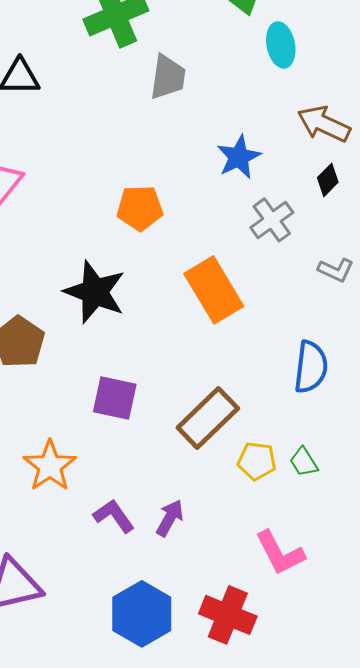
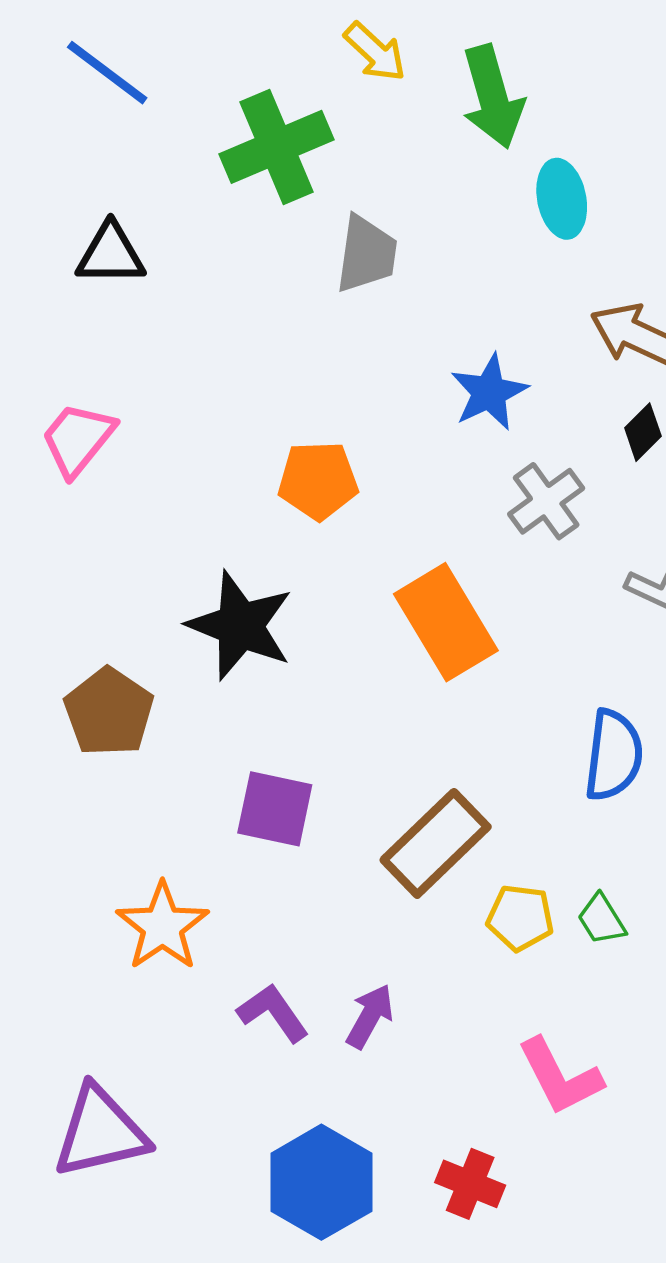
red cross: (228, 615) -> (470, 1184), size x0.7

